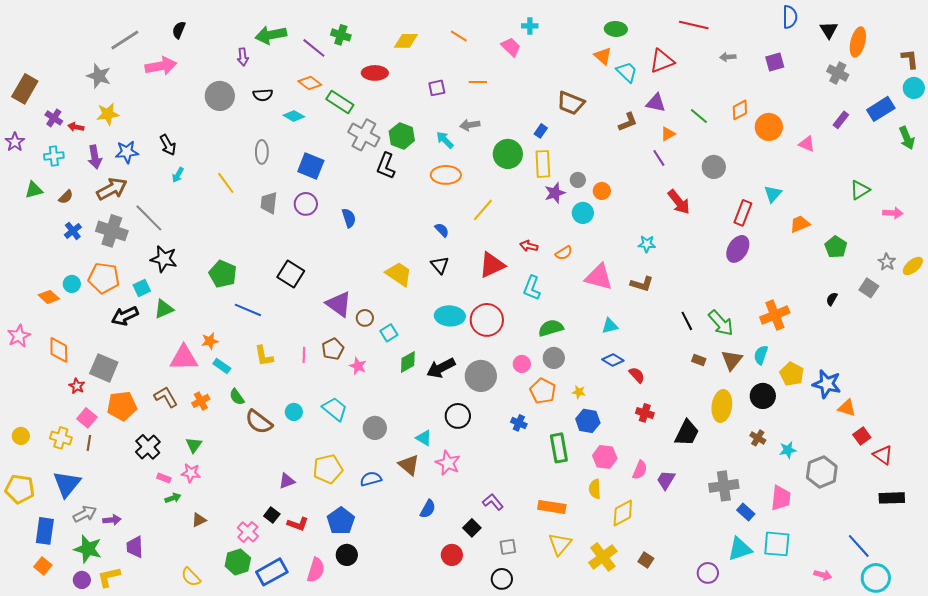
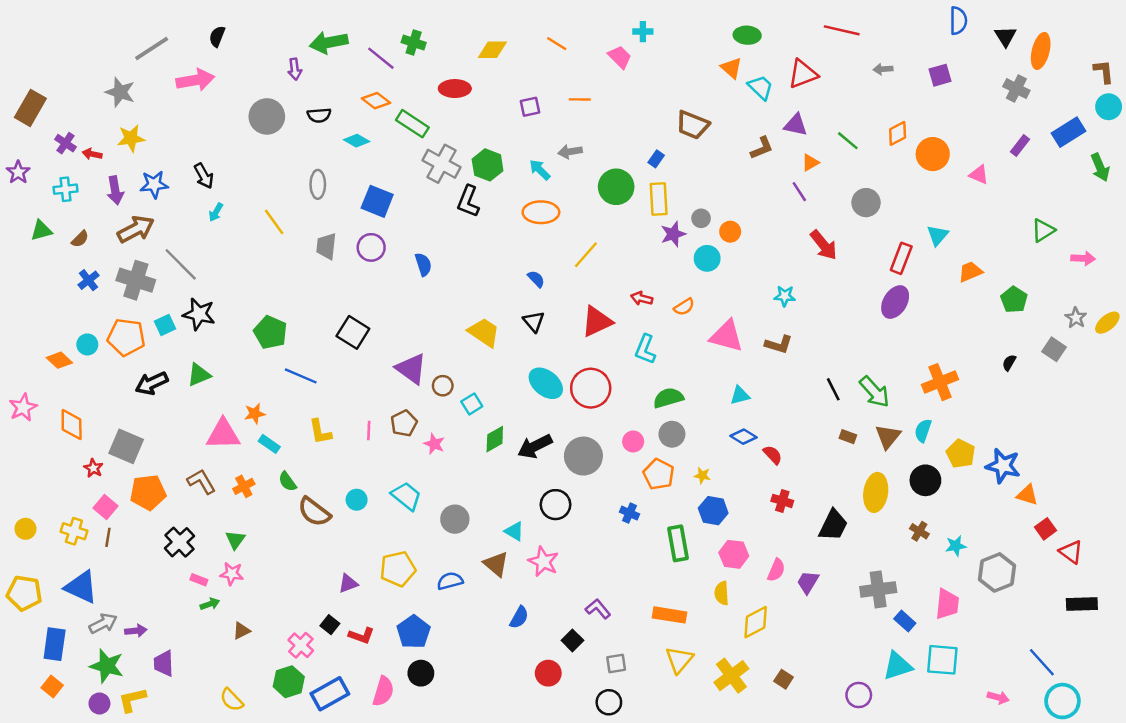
cyan square: (142, 288) -> (165, 325), moved
cyan ellipse: (450, 316) -> (546, 383), turned 36
blue triangle: (67, 484) -> (81, 587), turned -44

